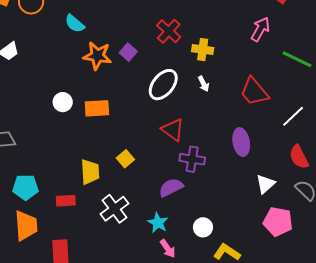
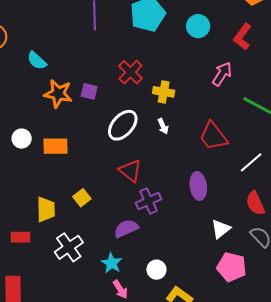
purple square: (128, 52) -> (89, 91), turned -30
purple cross: (192, 159) -> (149, 201), turned -35

